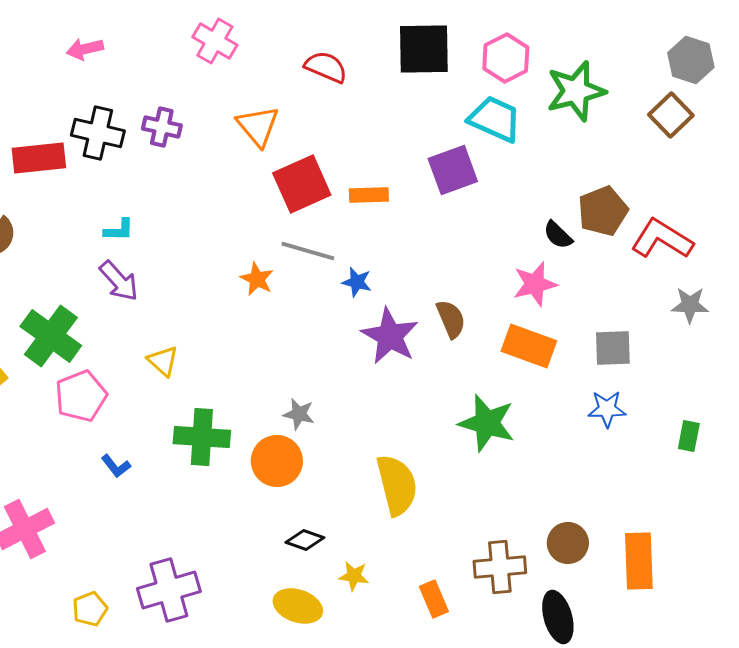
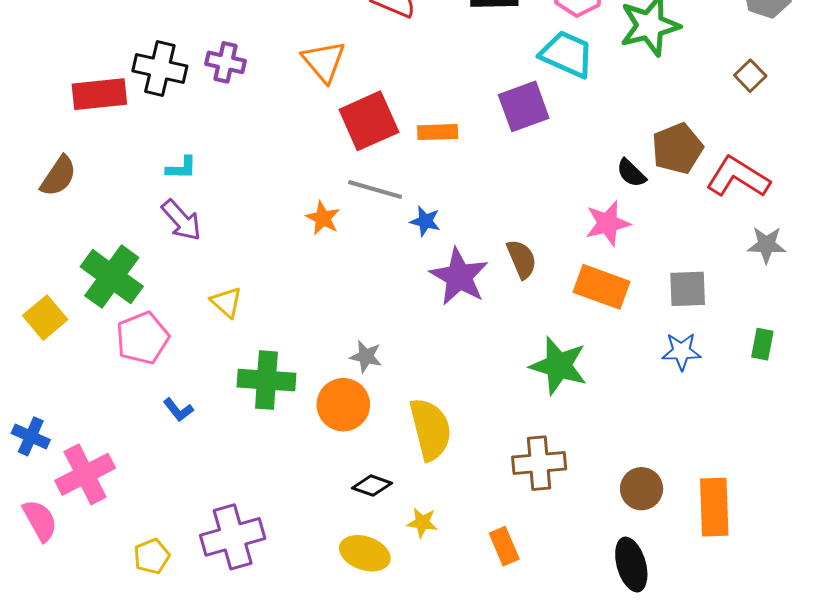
brown square: (671, 115) -> (750, 76), moved, size x0.7
green rectangle: (689, 436) -> (762, 344), moved
yellow semicircle: (397, 485) -> (430, 429), moved
brown cross: (500, 567) -> (539, 463), moved

